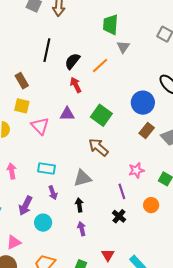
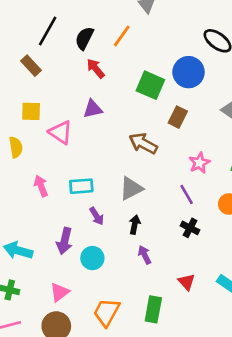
black line: (47, 50) -> (48, 31), turned 30
brown rectangle: (22, 81) -> (31, 66), moved
green square: (101, 115) -> (150, 85), moved
brown rectangle: (147, 130) -> (178, 117), moved
pink arrow: (12, 171) -> (41, 186), moved
black arrow: (79, 205) -> (135, 225), turned 32

